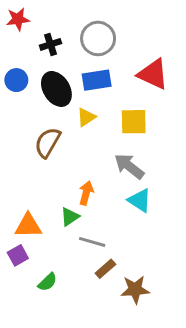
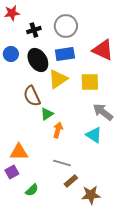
yellow triangle: (86, 117) -> (58, 79), size x1.5
brown semicircle: (48, 142) -> (32, 96), turned -55
gray arrow: (129, 166) -> (103, 112), moved
green triangle: (70, 217) -> (47, 114), moved

